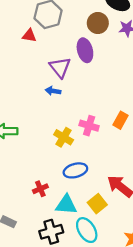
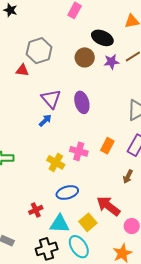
purple ellipse: (85, 50) -> (82, 102), moved
blue arrow: (53, 91) -> (45, 120), turned 128

